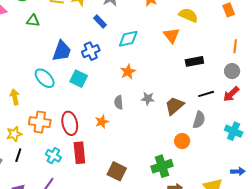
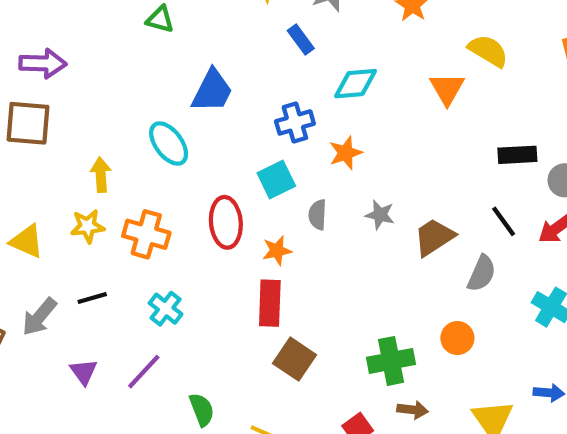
blue cross: (91, 51) -> (295, 122), moved
black rectangle: (194, 61) -> (517, 155), moved
cyan square: (79, 79) -> (276, 179), moved, turned 30
black line: (206, 94) -> (504, 221), turned 63
red ellipse: (70, 123) -> (226, 222), moved
yellow star: (14, 134) -> (87, 226), moved
orange circle: (182, 141) -> (457, 338), moved
red rectangle: (79, 153) -> (270, 303), moved
black line: (18, 155) -> (92, 298), turned 48

